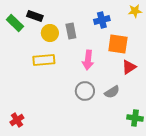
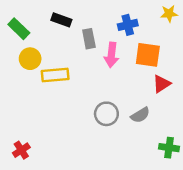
black rectangle: (35, 16) -> (61, 20), moved
yellow circle: (50, 33) -> (30, 59), moved
pink arrow: (88, 60) -> (111, 55), moved

